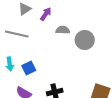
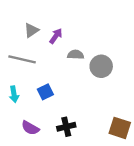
blue square: (29, 68) -> (45, 92), moved

